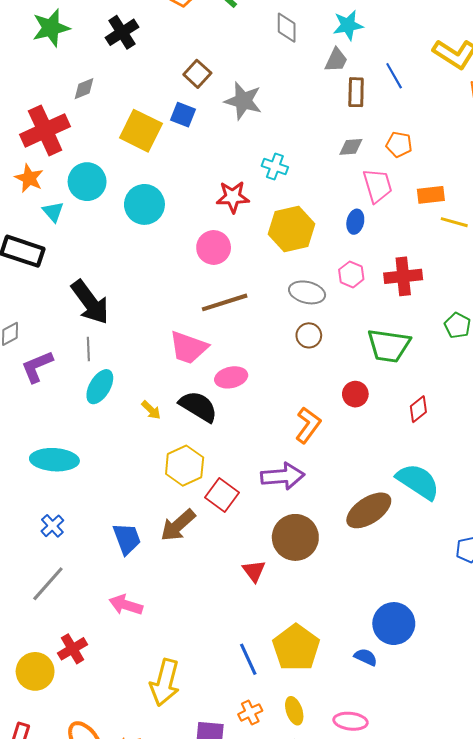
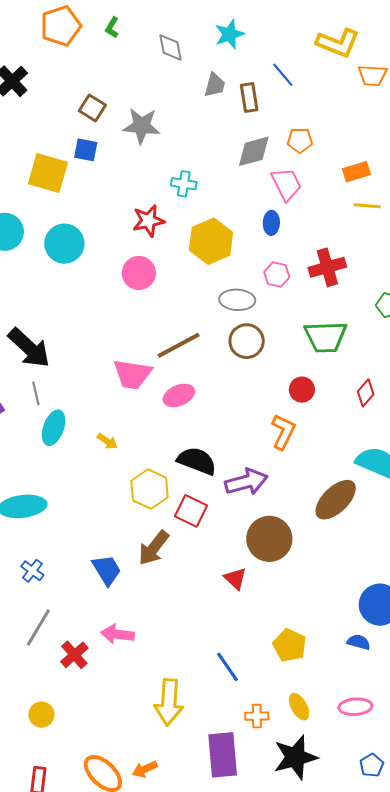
gray trapezoid: (336, 60) -> (215, 85), moved
gray diamond: (351, 147) -> (254, 151), size x1.5
orange rectangle: (431, 195) -> (356, 172), moved
brown line: (225, 302) -> (179, 345), moved
brown circle: (309, 335) -> (247, 341), size x1.4
black semicircle: (198, 406) -> (197, 461), moved
orange L-shape: (308, 425) -> (283, 432), moved
yellow pentagon: (296, 648) -> (290, 645), size x0.7
red cross: (73, 649) -> (74, 655), moved
blue line: (248, 659) -> (228, 667), moved
yellow circle: (35, 671) -> (41, 715), size x0.7
orange cross: (250, 712) -> (257, 716), turned 35

